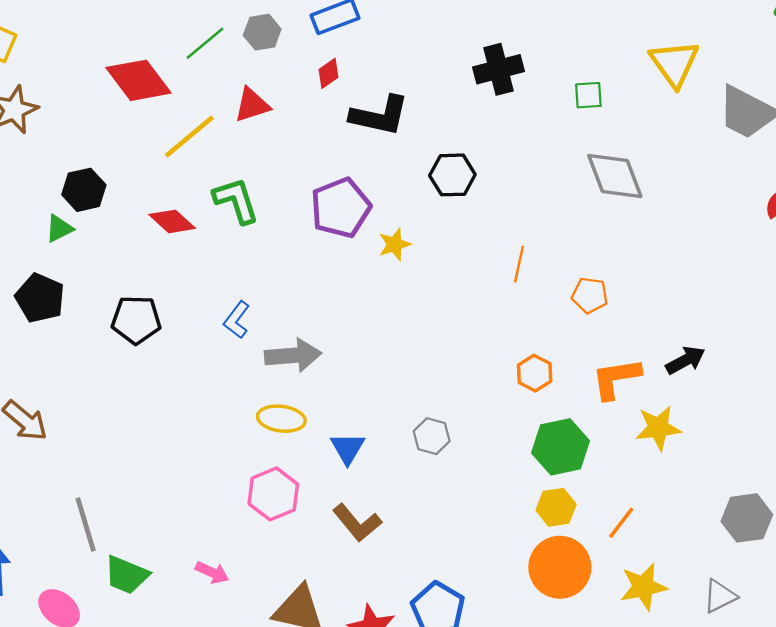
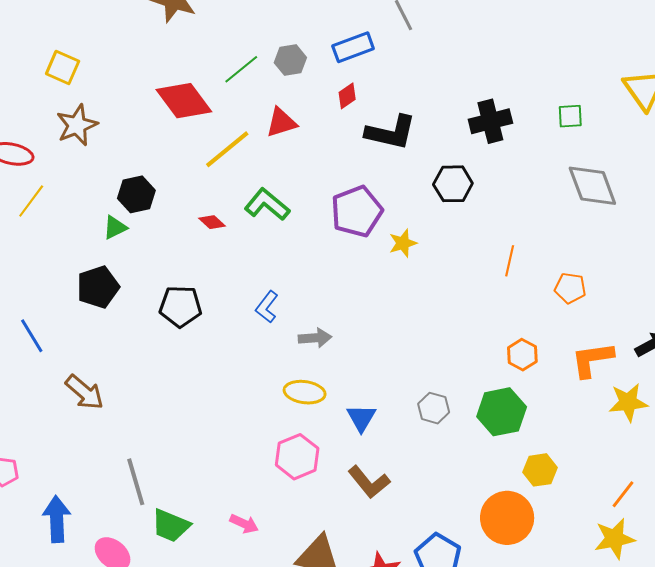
black cross: (498, 69) -> (490, 121), moved
green L-shape: (236, 200) -> (267, 204), turned -33
red diamond: (172, 221) -> (212, 222), size x0.7
black pentagon: (40, 298) -> (98, 287), turned 30
gray arrow: (293, 355) -> (315, 338), size x0.7
green hexagon: (561, 447) -> (502, 412), moved
orange line: (621, 523) -> (623, 494), moved
orange circle: (560, 567) -> (507, 518), moved

